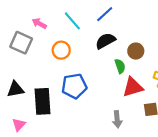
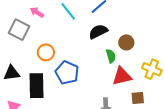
orange circle: (61, 50) -> (46, 52), moved
blue pentagon: (74, 86) -> (67, 73), turned 30

